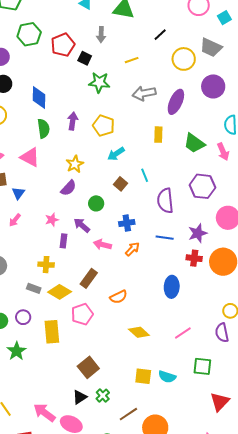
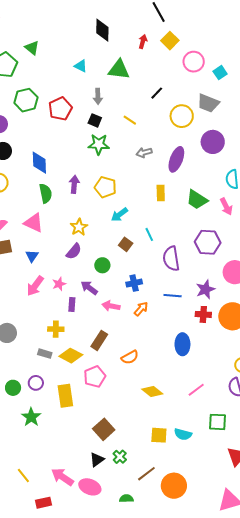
black square: (85, 58) -> (95, 120), moved
yellow line: (132, 60) -> (130, 120), turned 56
gray arrow: (144, 93) -> (144, 153), size x0.7
blue triangle: (18, 193) -> (32, 256), moved
pink arrow: (15, 220) -> (35, 286), moved, size x1.5

